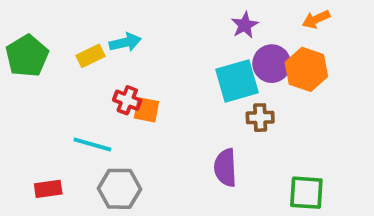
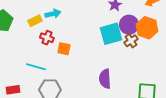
red cross: (127, 100) -> (47, 38), moved
brown cross: (260, 118) -> (131, 41), moved, turned -32

